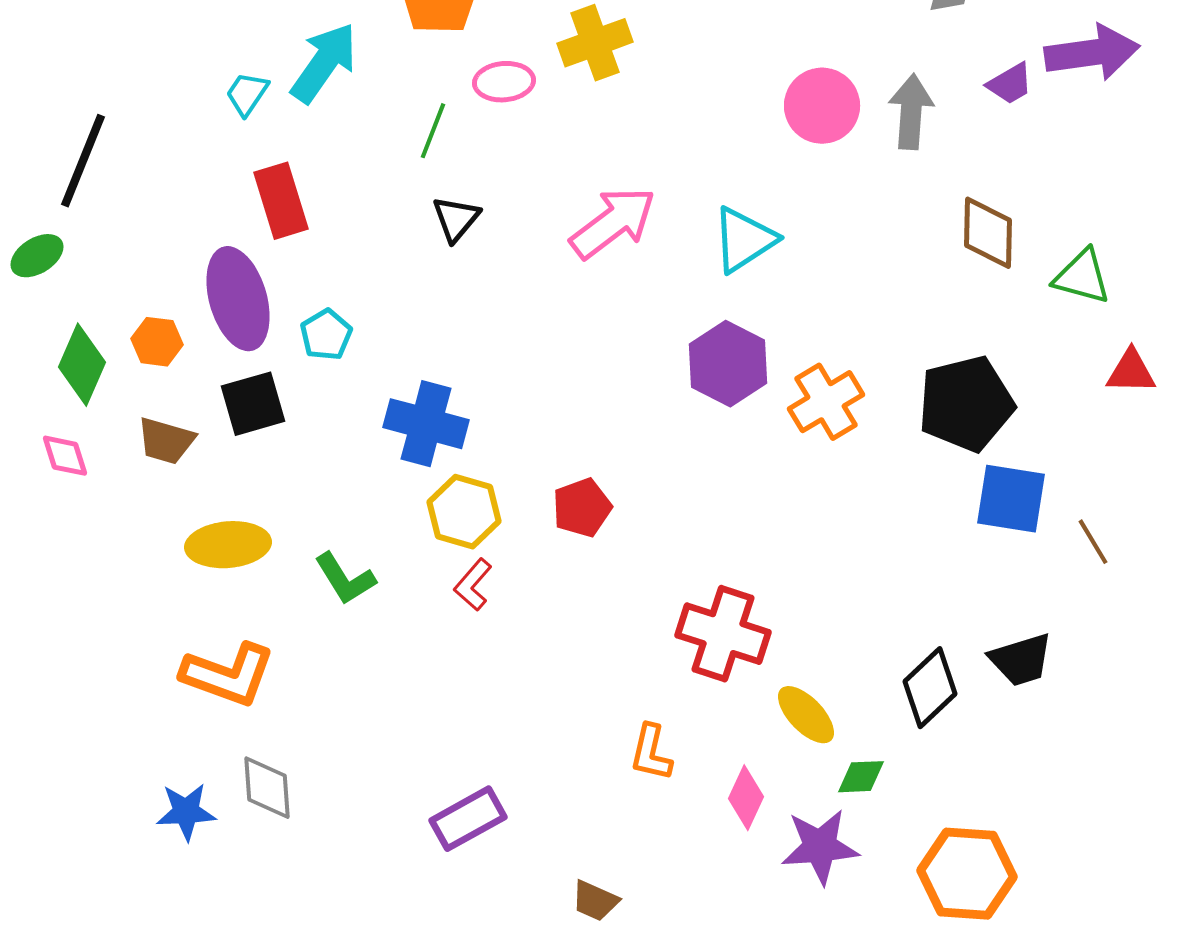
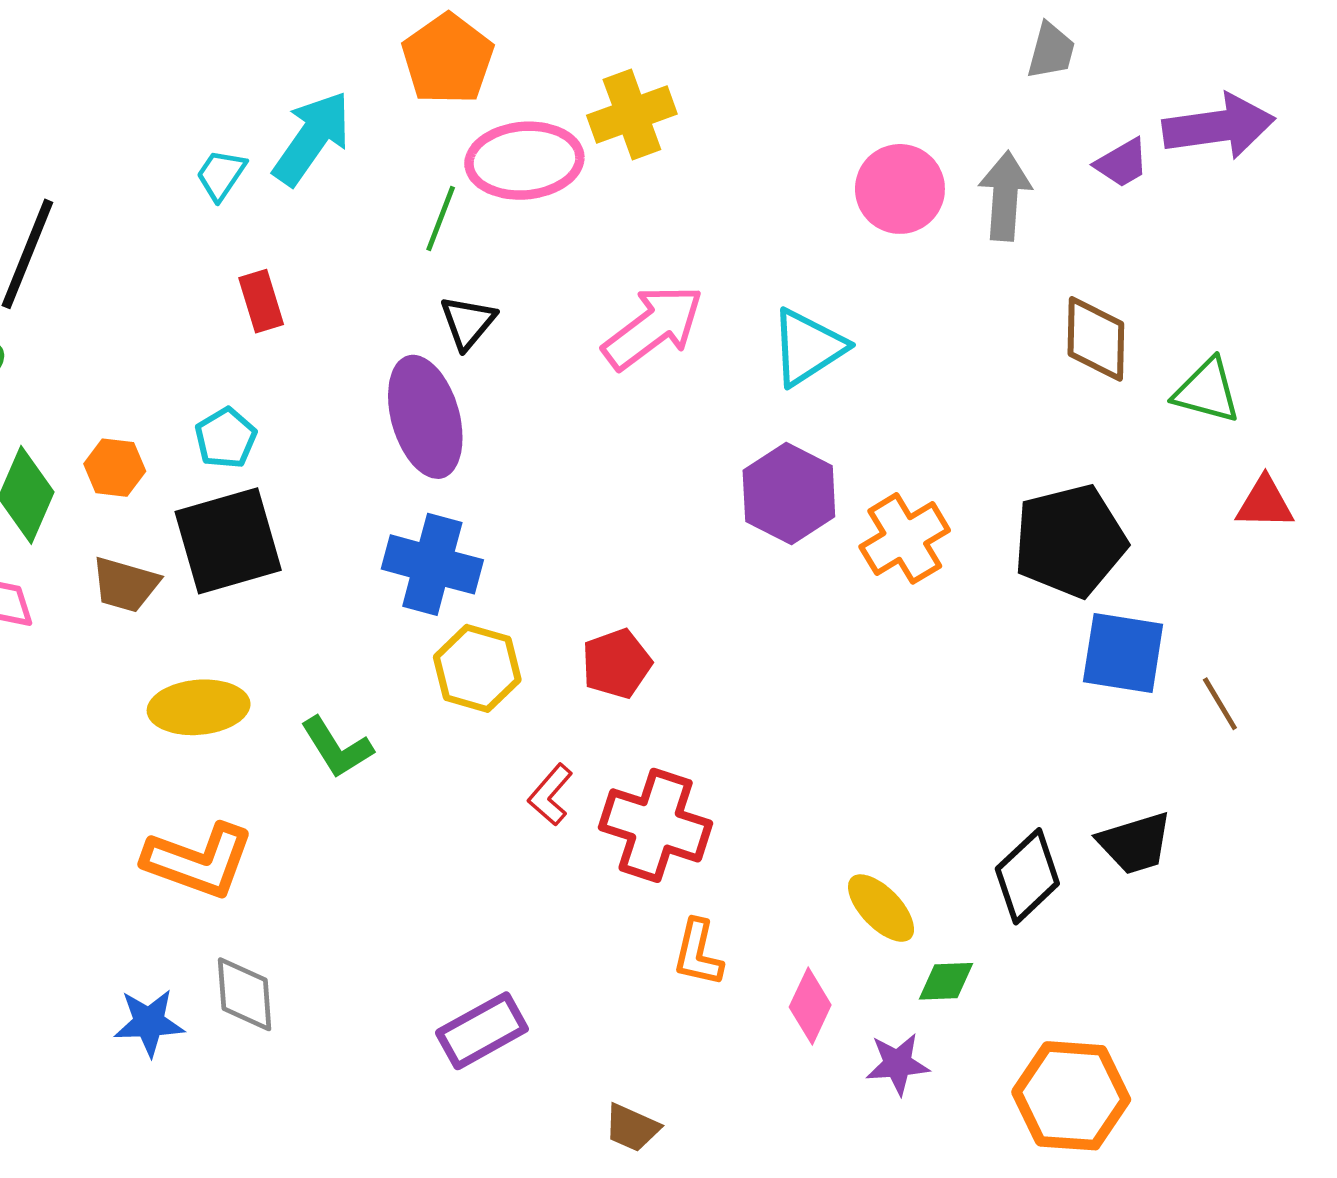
pink ellipse: (504, 82) -> (524, 161), size x1.6
red rectangle: (281, 201) -> (261, 301), size x0.7
purple ellipse: (238, 299) -> (425, 417), moved
cyan pentagon: (326, 335) -> (226, 438), moved
black square: (253, 404) -> (228, 541), size x1.4
red L-shape: (473, 585) -> (550, 795), moved
red cross: (723, 634) -> (656, 825), moved
purple star: (820, 847) -> (898, 1064), size x0.7

